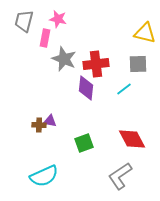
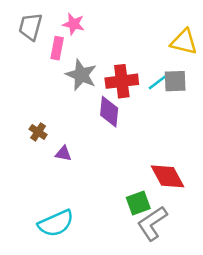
cyan line: (124, 89) -> (157, 82), moved
brown cross: (39, 125) -> (38, 132), moved, turned 32
green square: (84, 143) -> (138, 203), moved

